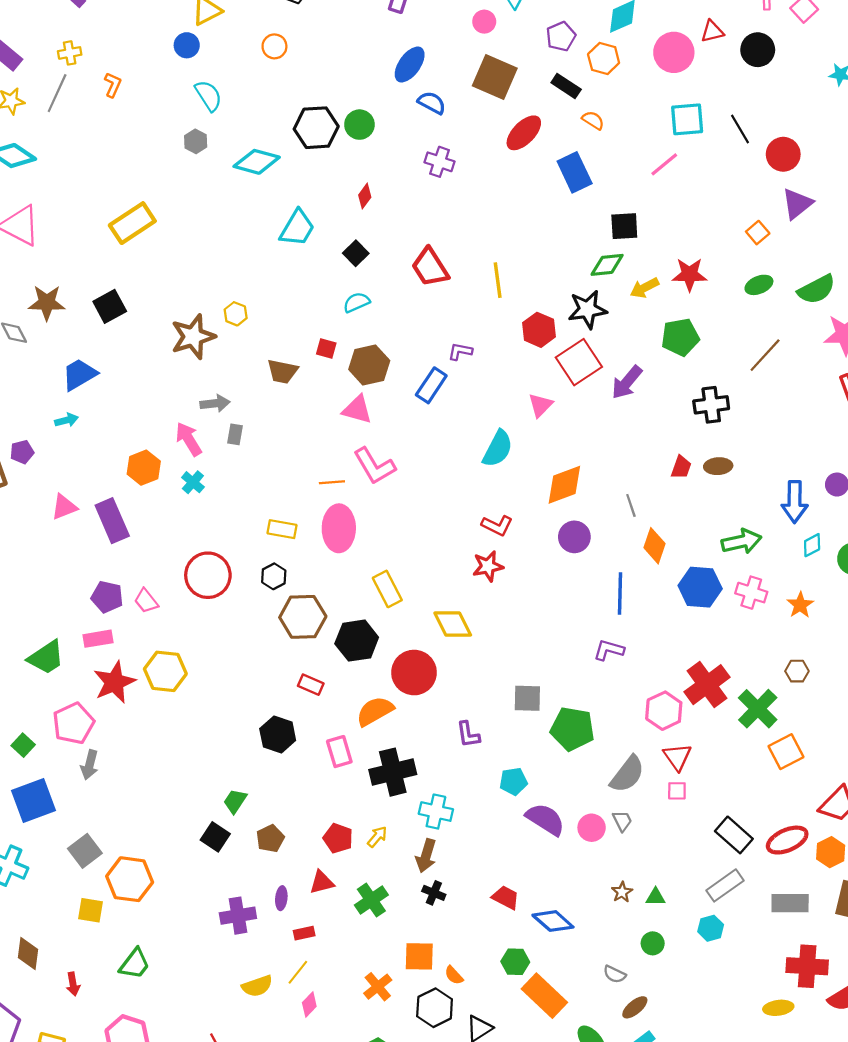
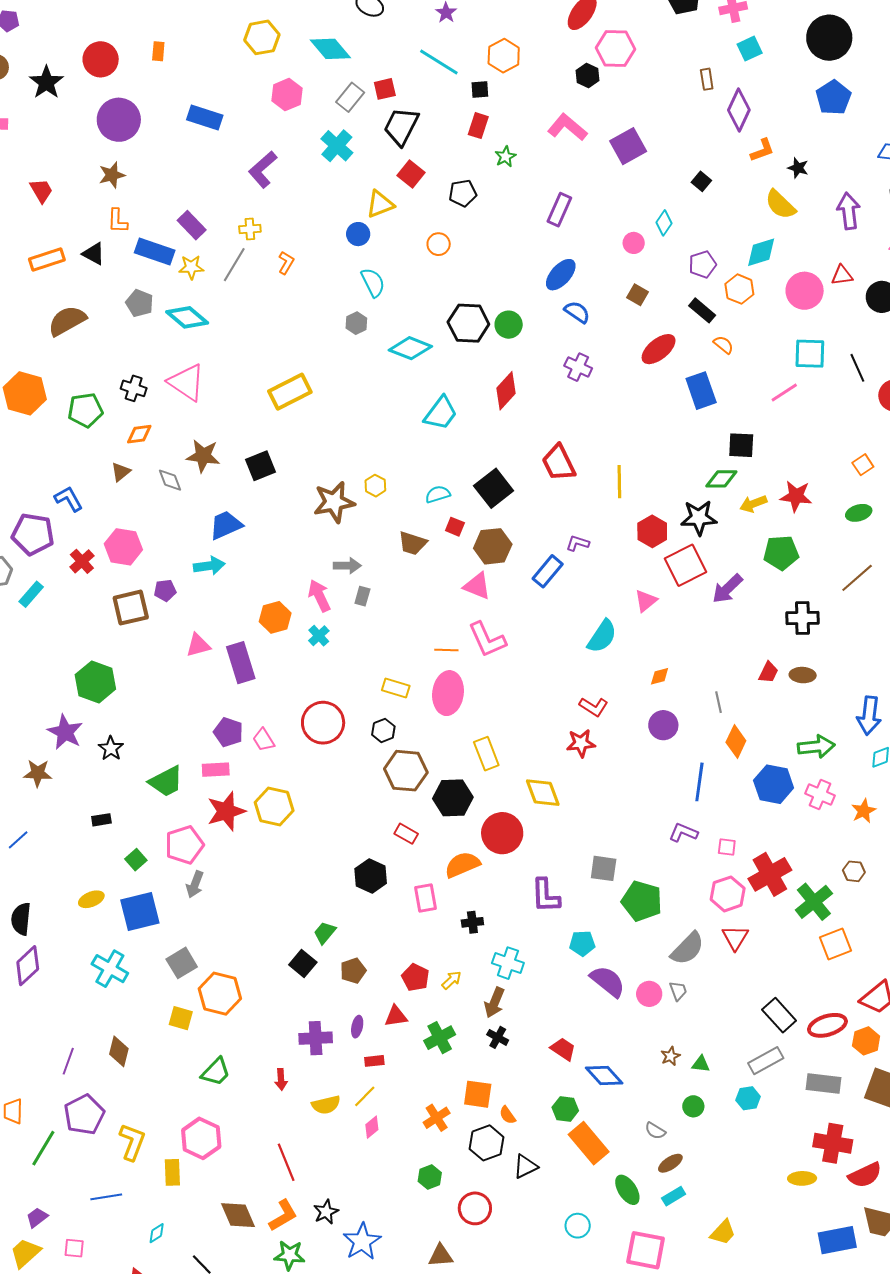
brown square: (495, 77) -> (638, 295), size x0.5
red diamond: (365, 196) -> (506, 391), size x1.6
black square: (356, 253) -> (494, 488), moved, size x1.6
cyan semicircle: (356, 302) -> (438, 494), moved
cyan arrow: (66, 420) -> (209, 566), size x1.4
orange diamond: (564, 485) -> (660, 676), size x0.5
purple L-shape: (468, 734) -> (546, 896), size x1.4
black cross: (393, 772) -> (472, 922), size x0.5
pink square: (677, 791) -> (727, 847), moved
red arrow: (73, 984) -> (281, 1079), moved

